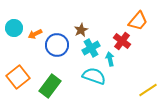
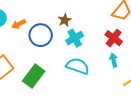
red cross: (122, 41) -> (114, 38), moved
cyan arrow: (110, 59) -> (114, 60), moved

